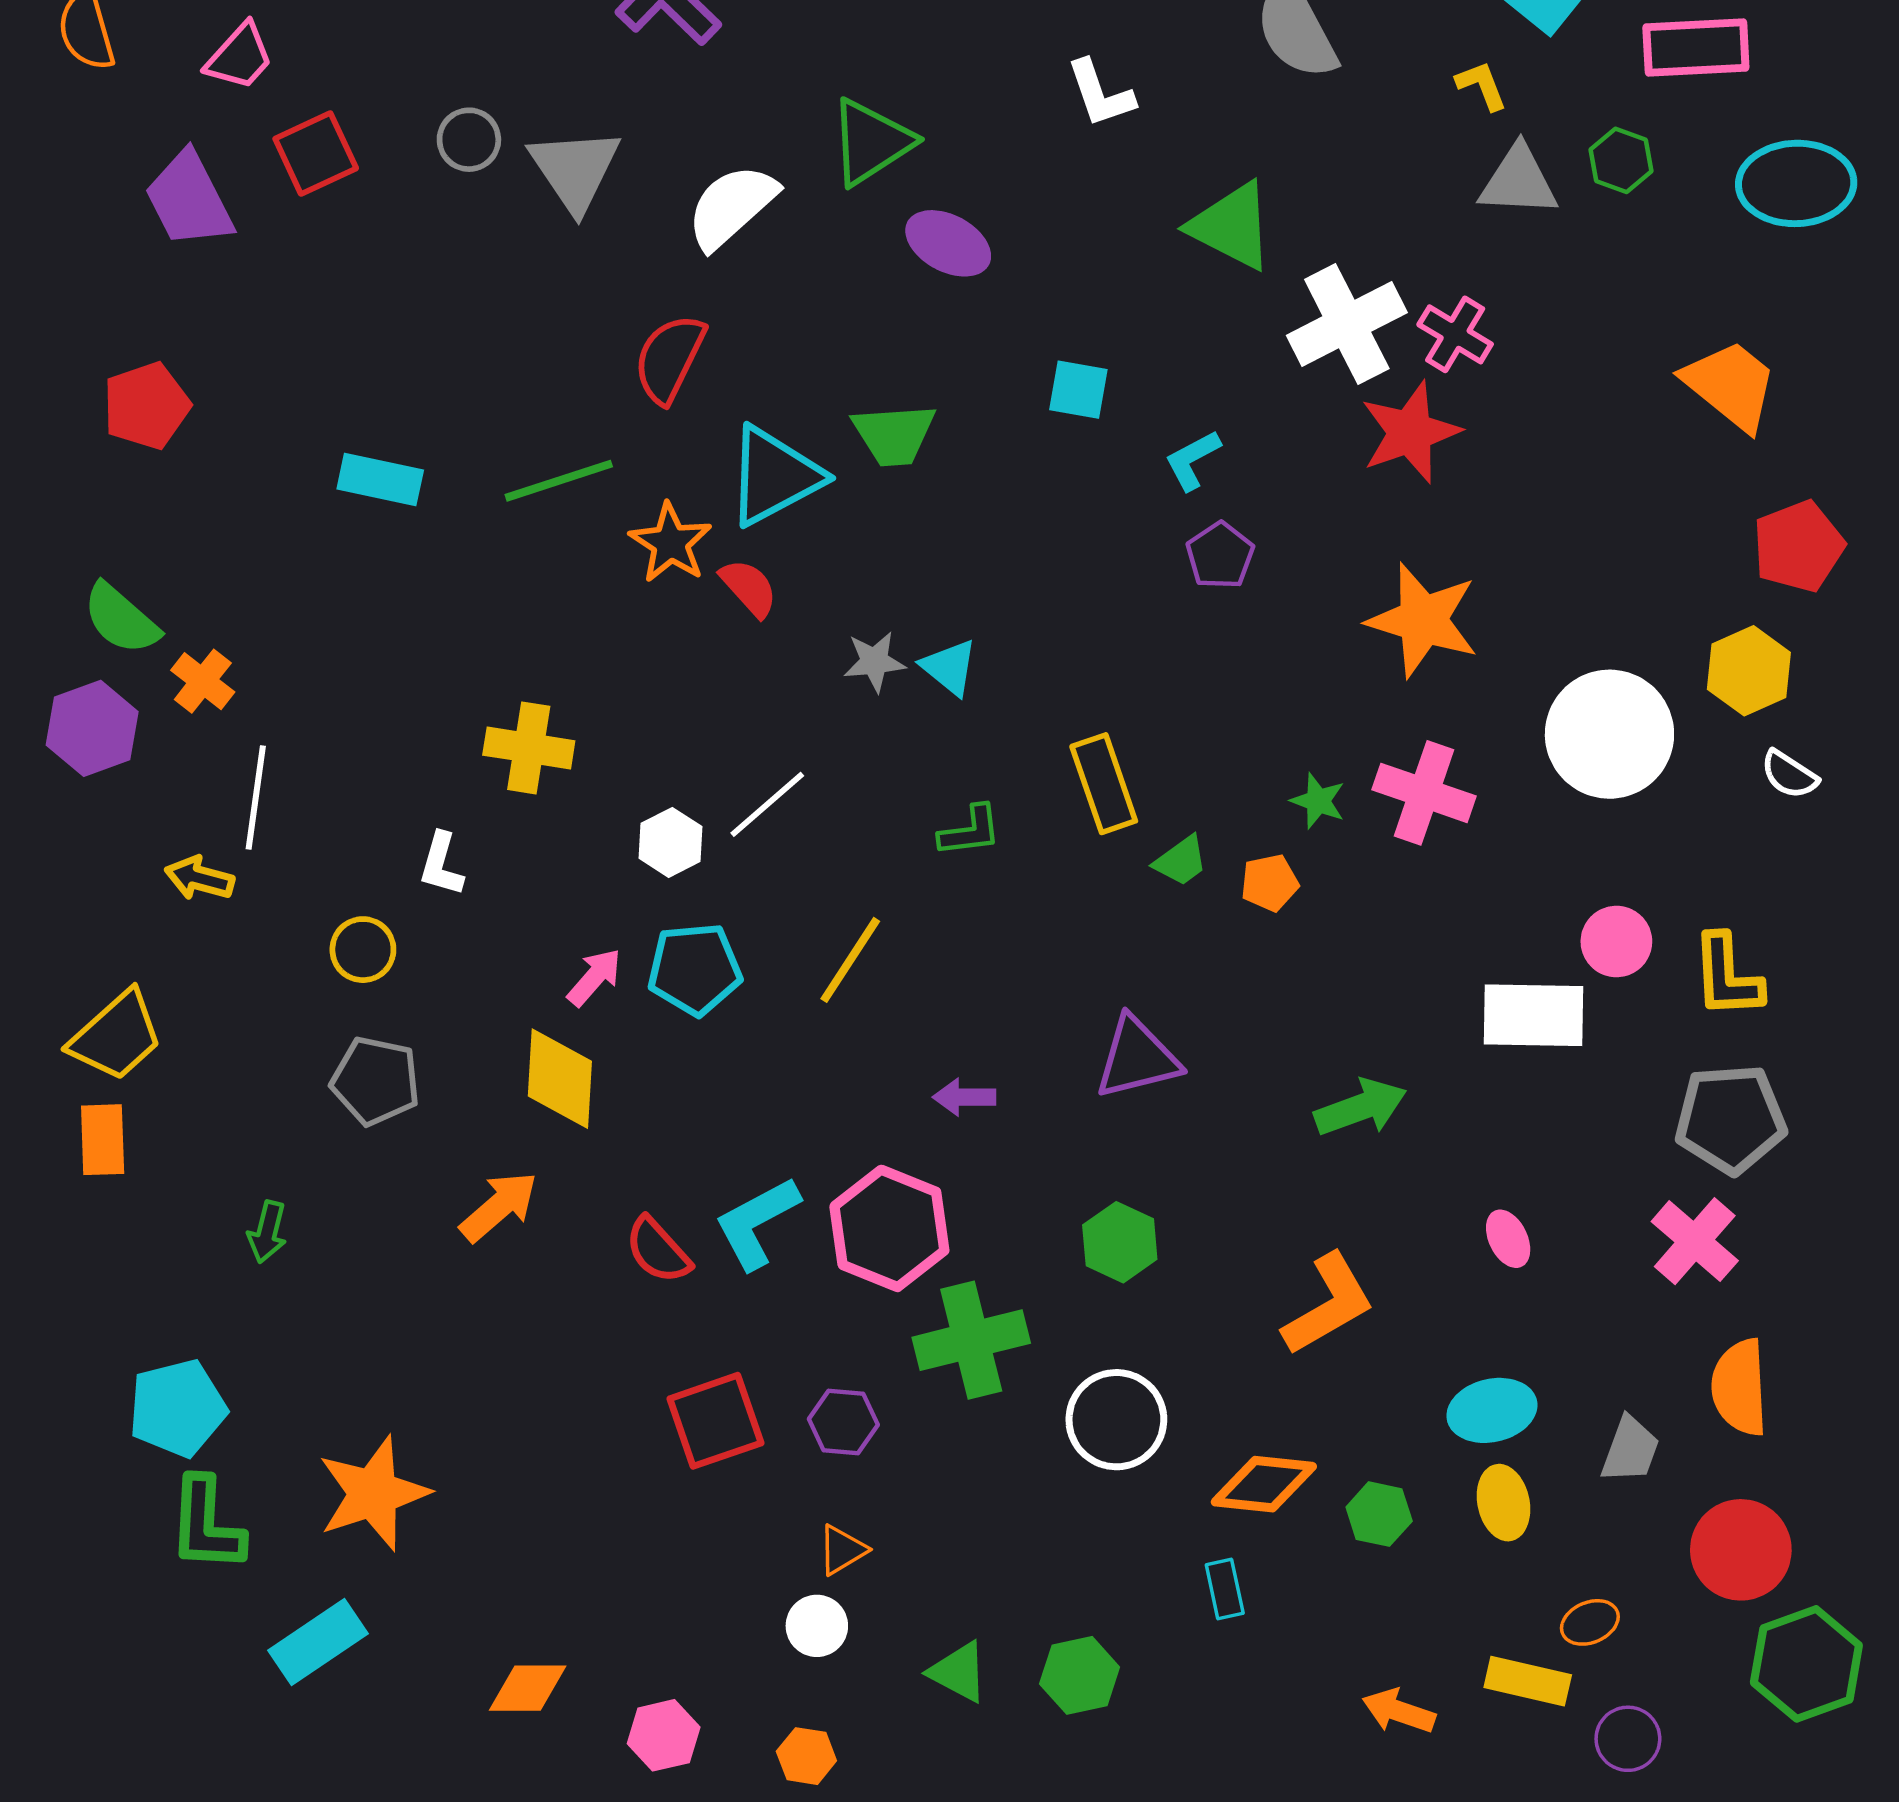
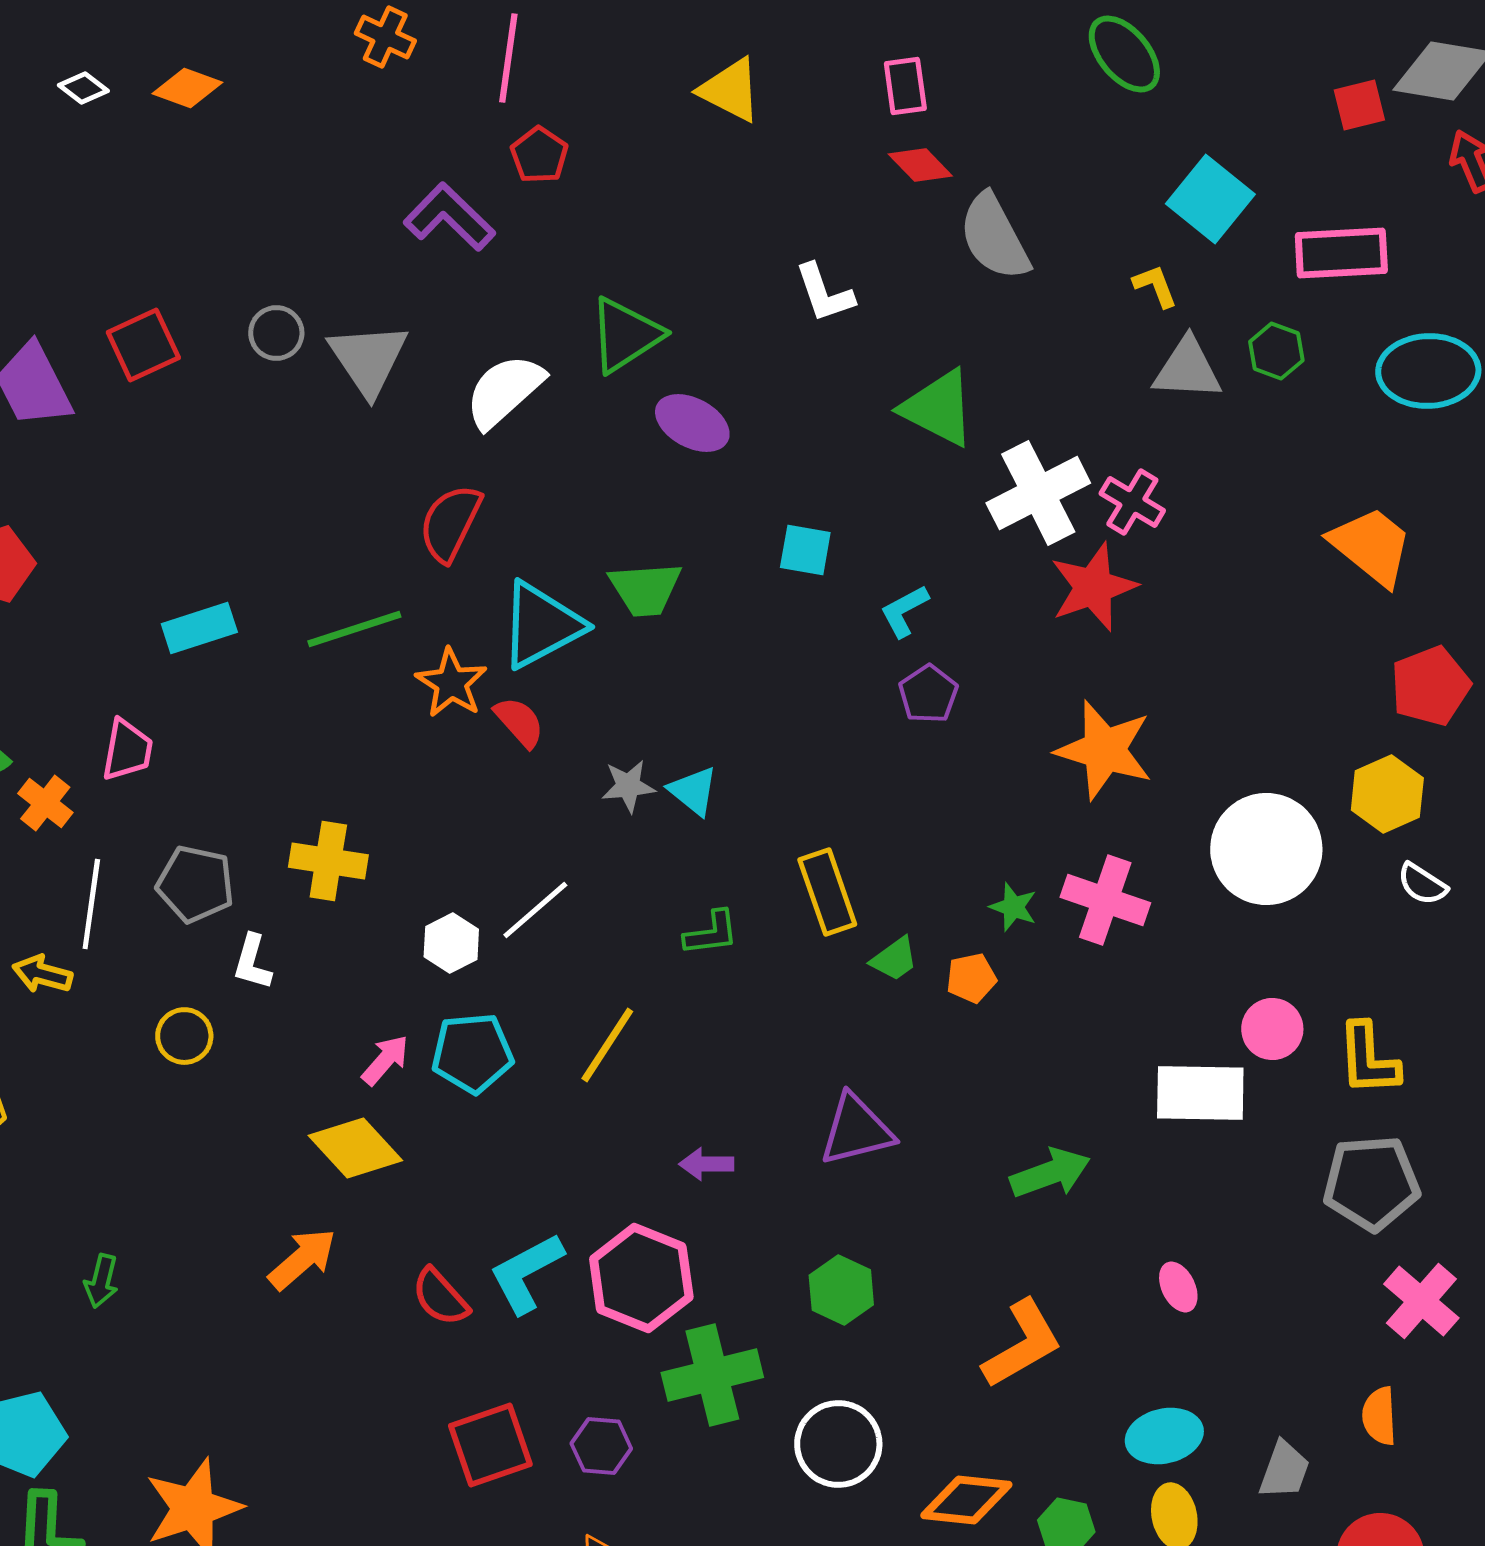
pink trapezoid: (240, 57) -> (127, 750), moved, turned -32
cyan rectangle: (380, 480) -> (199, 628), turned -30
yellow diamond: (560, 1079) -> (355, 1148), turned -46
gray pentagon: (376, 1081) -> (195, 884), moved
pink cross: (1695, 1241) -> (1421, 1301), moved
orange semicircle: (1740, 1387) -> (1379, 1416), size x0.7

